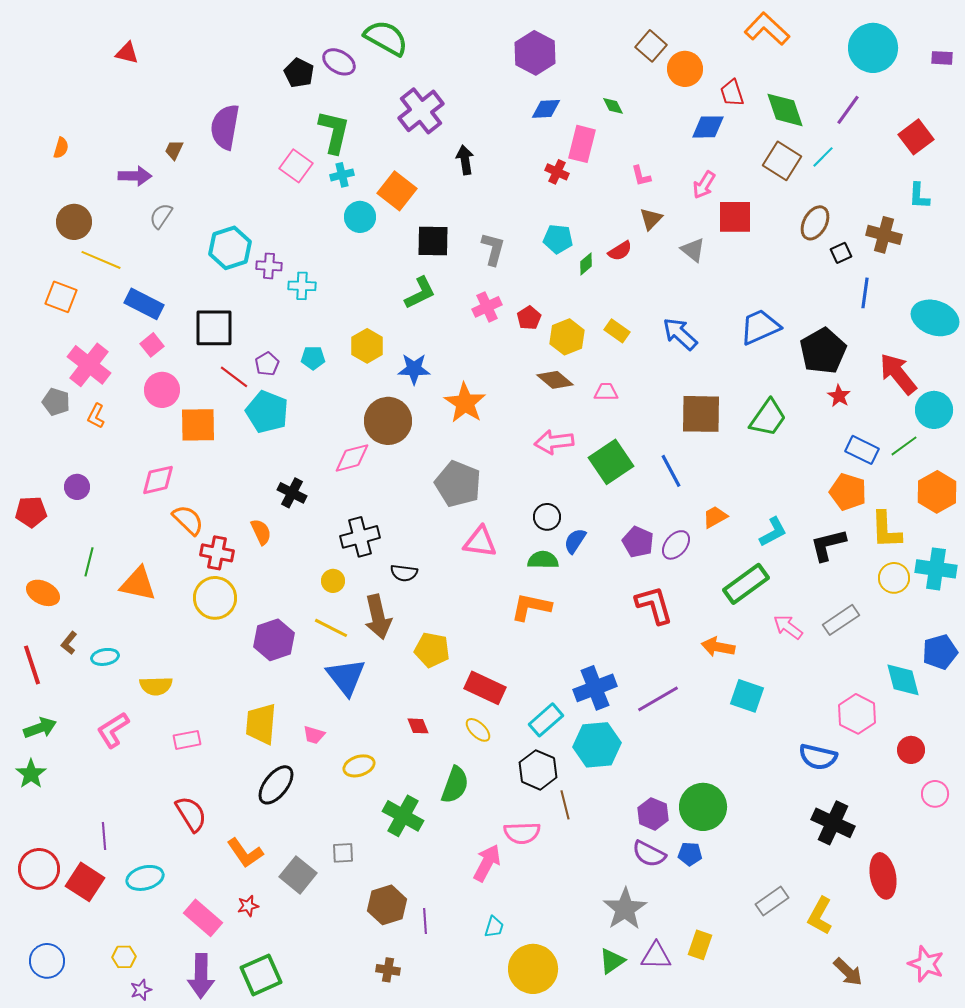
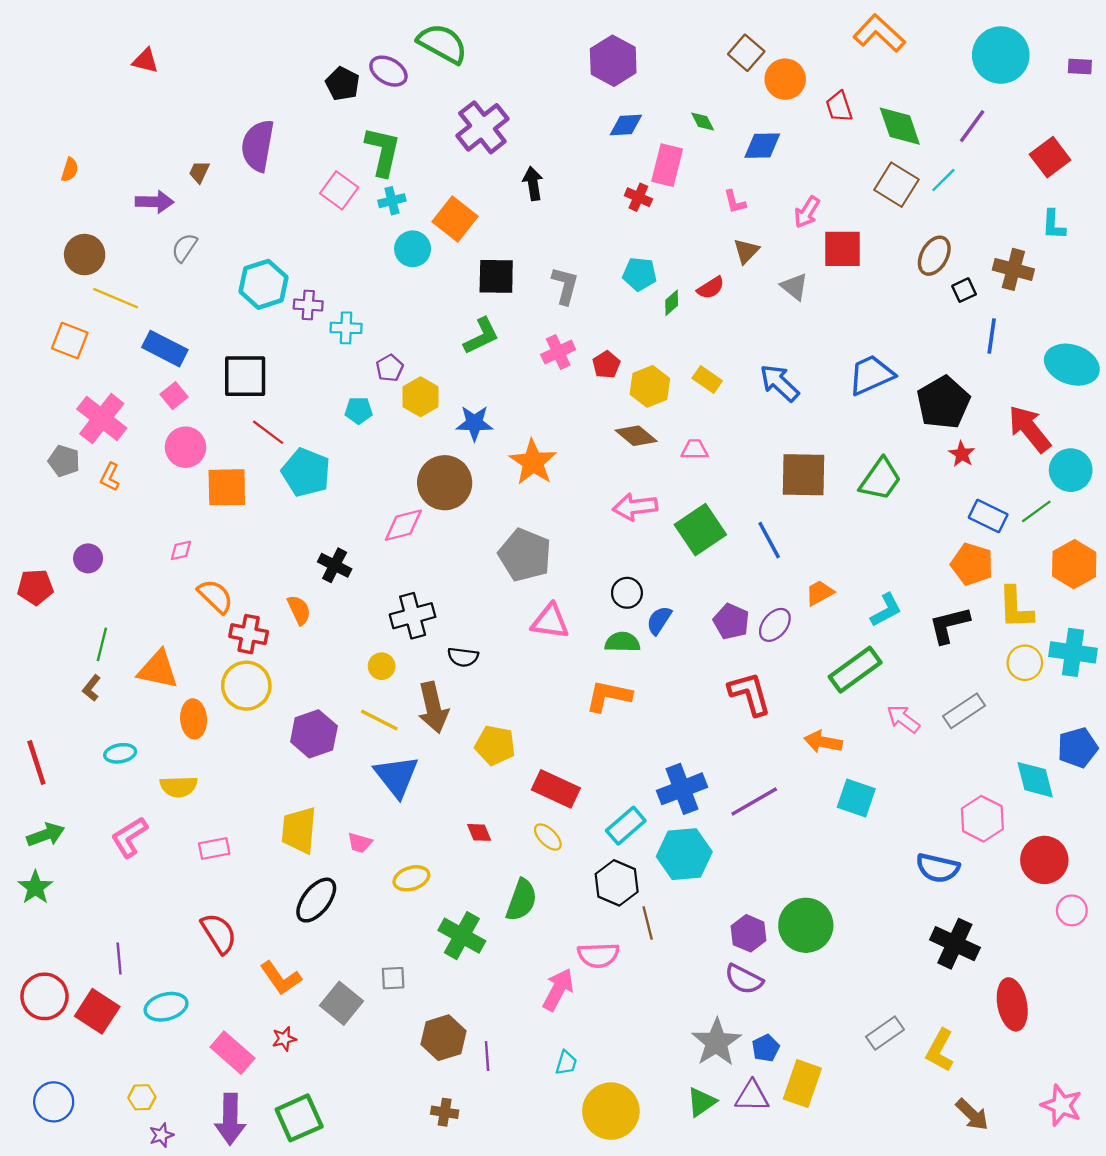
blue diamond: (708, 127) -> (762, 146), moved
purple pentagon: (267, 364) -> (390, 368), moved
pink diamond: (158, 480) -> (181, 550), size x0.6
orange ellipse: (43, 593) -> (194, 719), moved, turned 60
brown L-shape: (69, 643) -> (91, 688), moved
red circle: (911, 750) -> (1044, 860), size x1.5
blue pentagon: (690, 854) -> (766, 1048), moved, turned -30
yellow rectangle: (700, 945) -> (802, 1084), size x1.4

